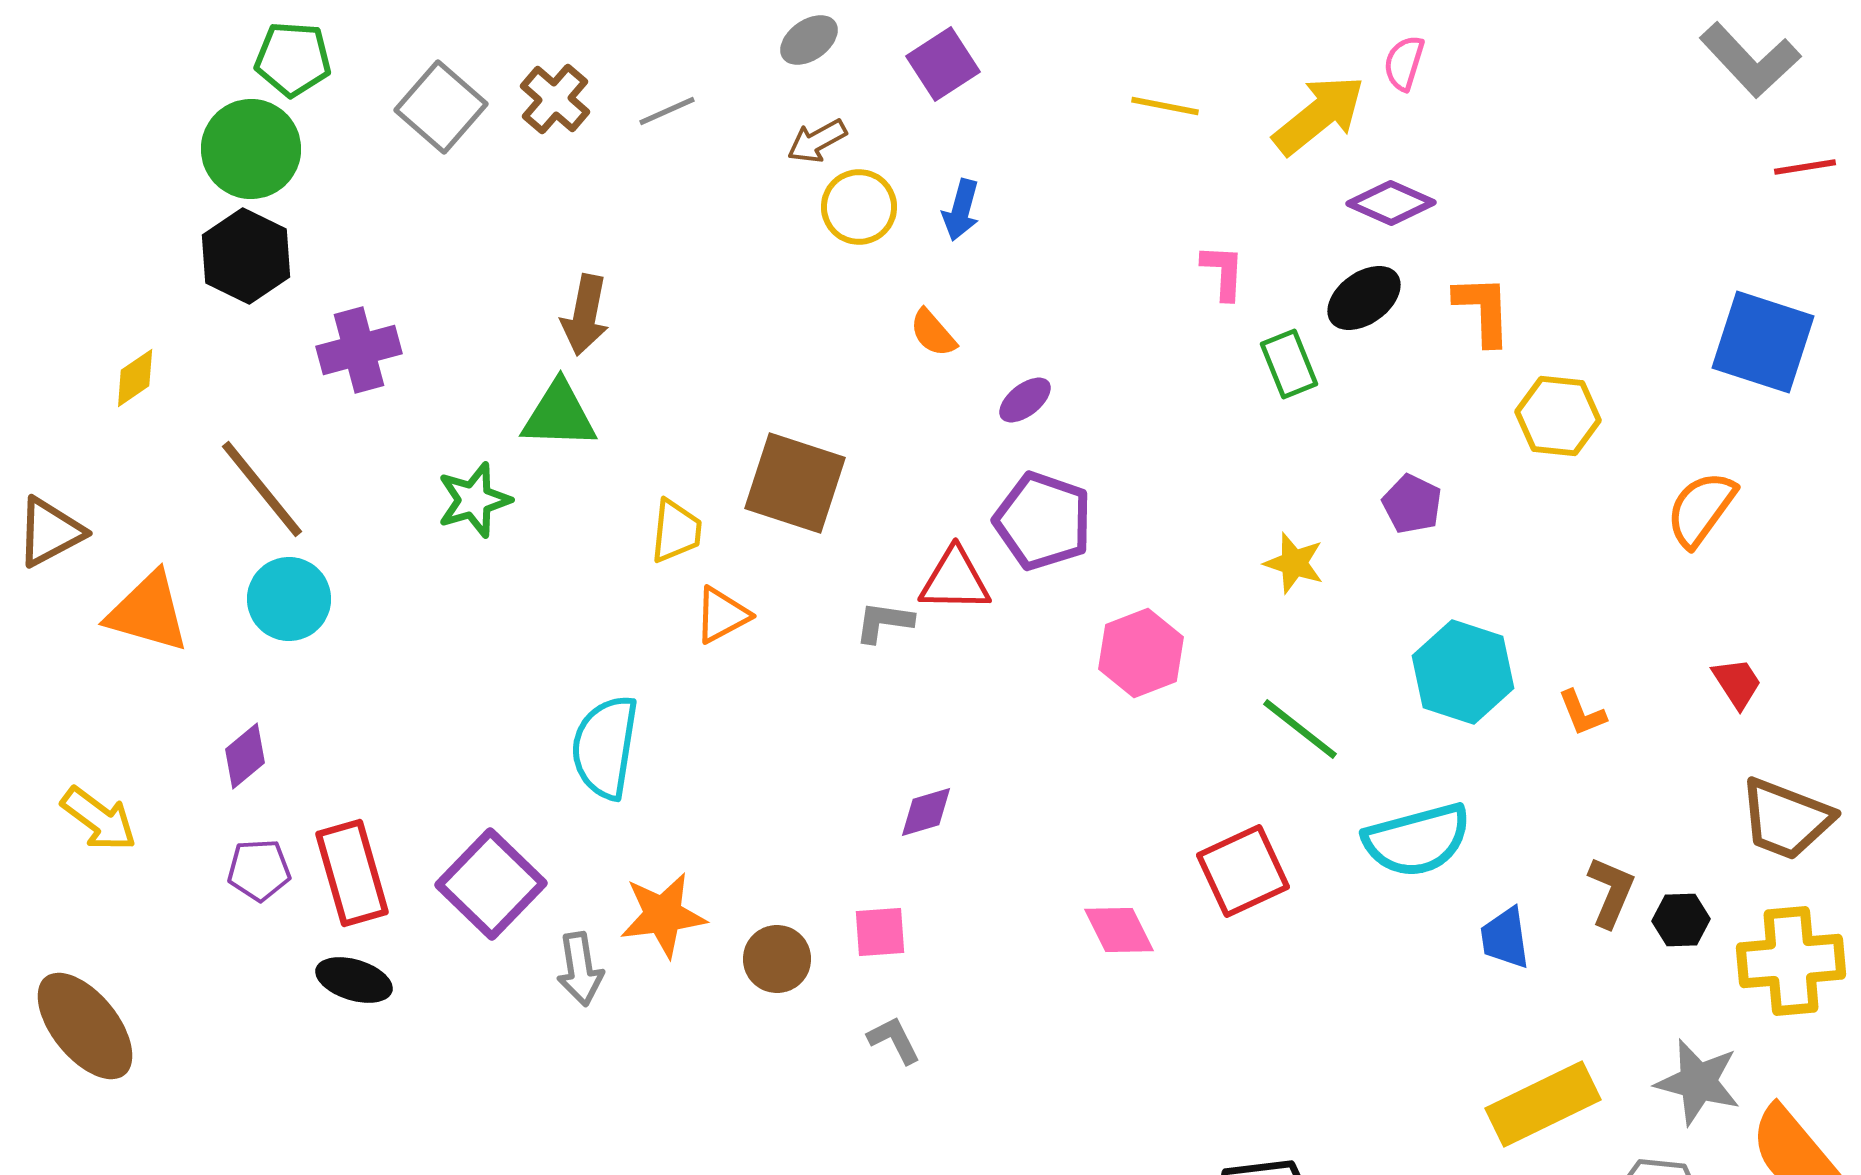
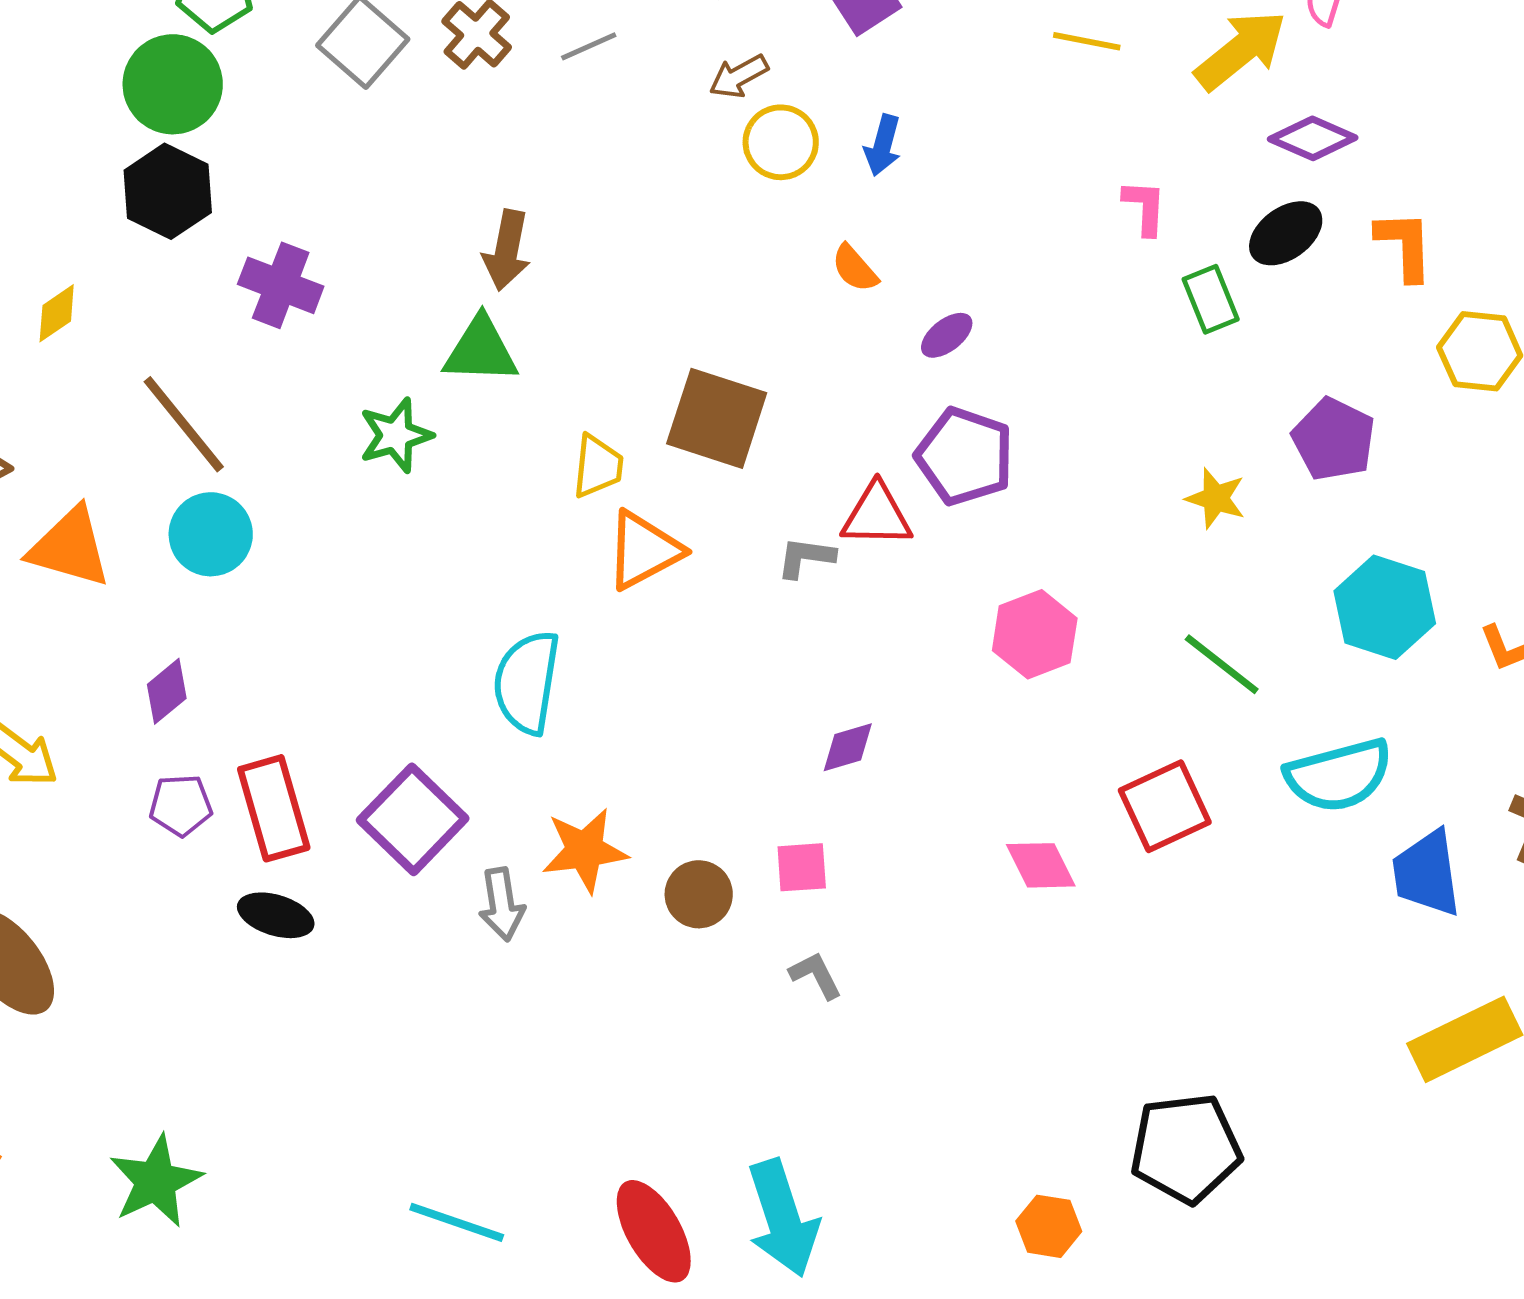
purple cross: (359, 350) -> (281, 285), turned 36
purple pentagon: (1412, 504) -> (1334, 439), size x1.4
orange triangle: (722, 615) -> (644, 550), size x1.4
pink hexagon: (1141, 653) -> (1035, 634), moved
blue trapezoid: (1505, 938) -> (1427, 873), size x1.4

